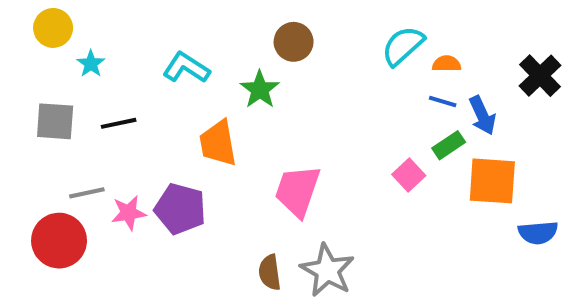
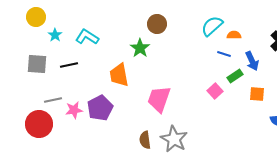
cyan L-shape: (186, 68) -> (87, 37), moved
blue line: (443, 101) -> (224, 54), moved
orange square: (492, 181) -> (257, 94), size x0.6
purple pentagon: (180, 209) -> (100, 108), turned 30

